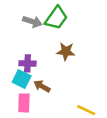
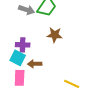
brown arrow: (42, 86) -> (35, 64), turned -32

